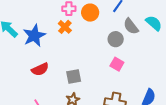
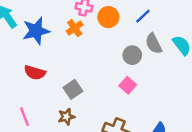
red semicircle: (40, 69) -> (35, 73), turned 30
gray square: (74, 77) -> (73, 89), turned -35

